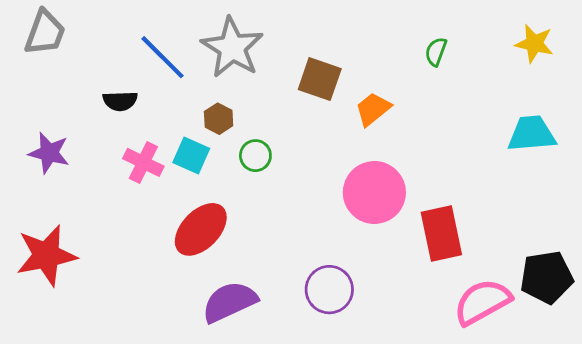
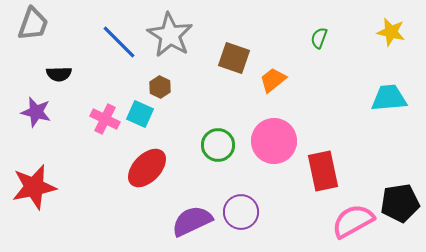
black semicircle: (120, 101) -> (59, 74), moved
green circle: (255, 156) -> (218, 145), moved, size x1.4
purple semicircle: (229, 302) -> (192, 221), moved

